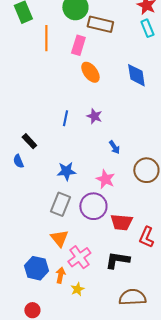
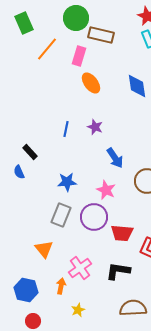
orange line: (46, 38) -> (47, 49), turned 40
blue arrow: (114, 147) -> (115, 158), size x1.5
orange triangle: (59, 238) -> (44, 249), moved
blue hexagon: (36, 268) -> (26, 290), moved
yellow star: (77, 289) -> (78, 310), moved

